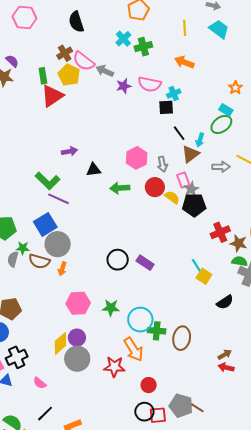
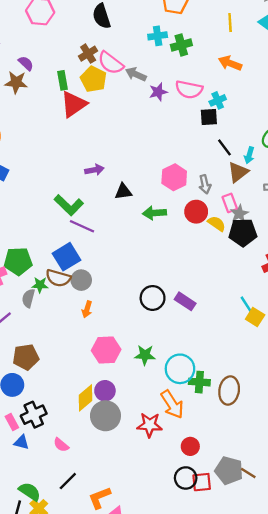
cyan cross: (123, 39) -> (158, 36), turned 35
gray circle: (58, 244) -> (81, 280), size x0.7
brown semicircle: (39, 261) -> (58, 278), moved

